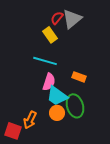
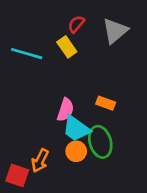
gray triangle: (72, 19) -> (115, 31), moved
cyan line: (45, 61) -> (27, 54), moved

